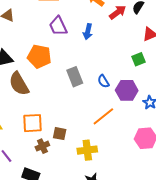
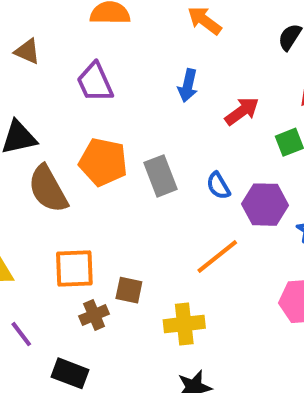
red arrow: (118, 12) -> (242, 111), moved
purple trapezoid: (58, 26) -> (95, 82), moved
orange pentagon: (39, 56) -> (103, 162), moved

